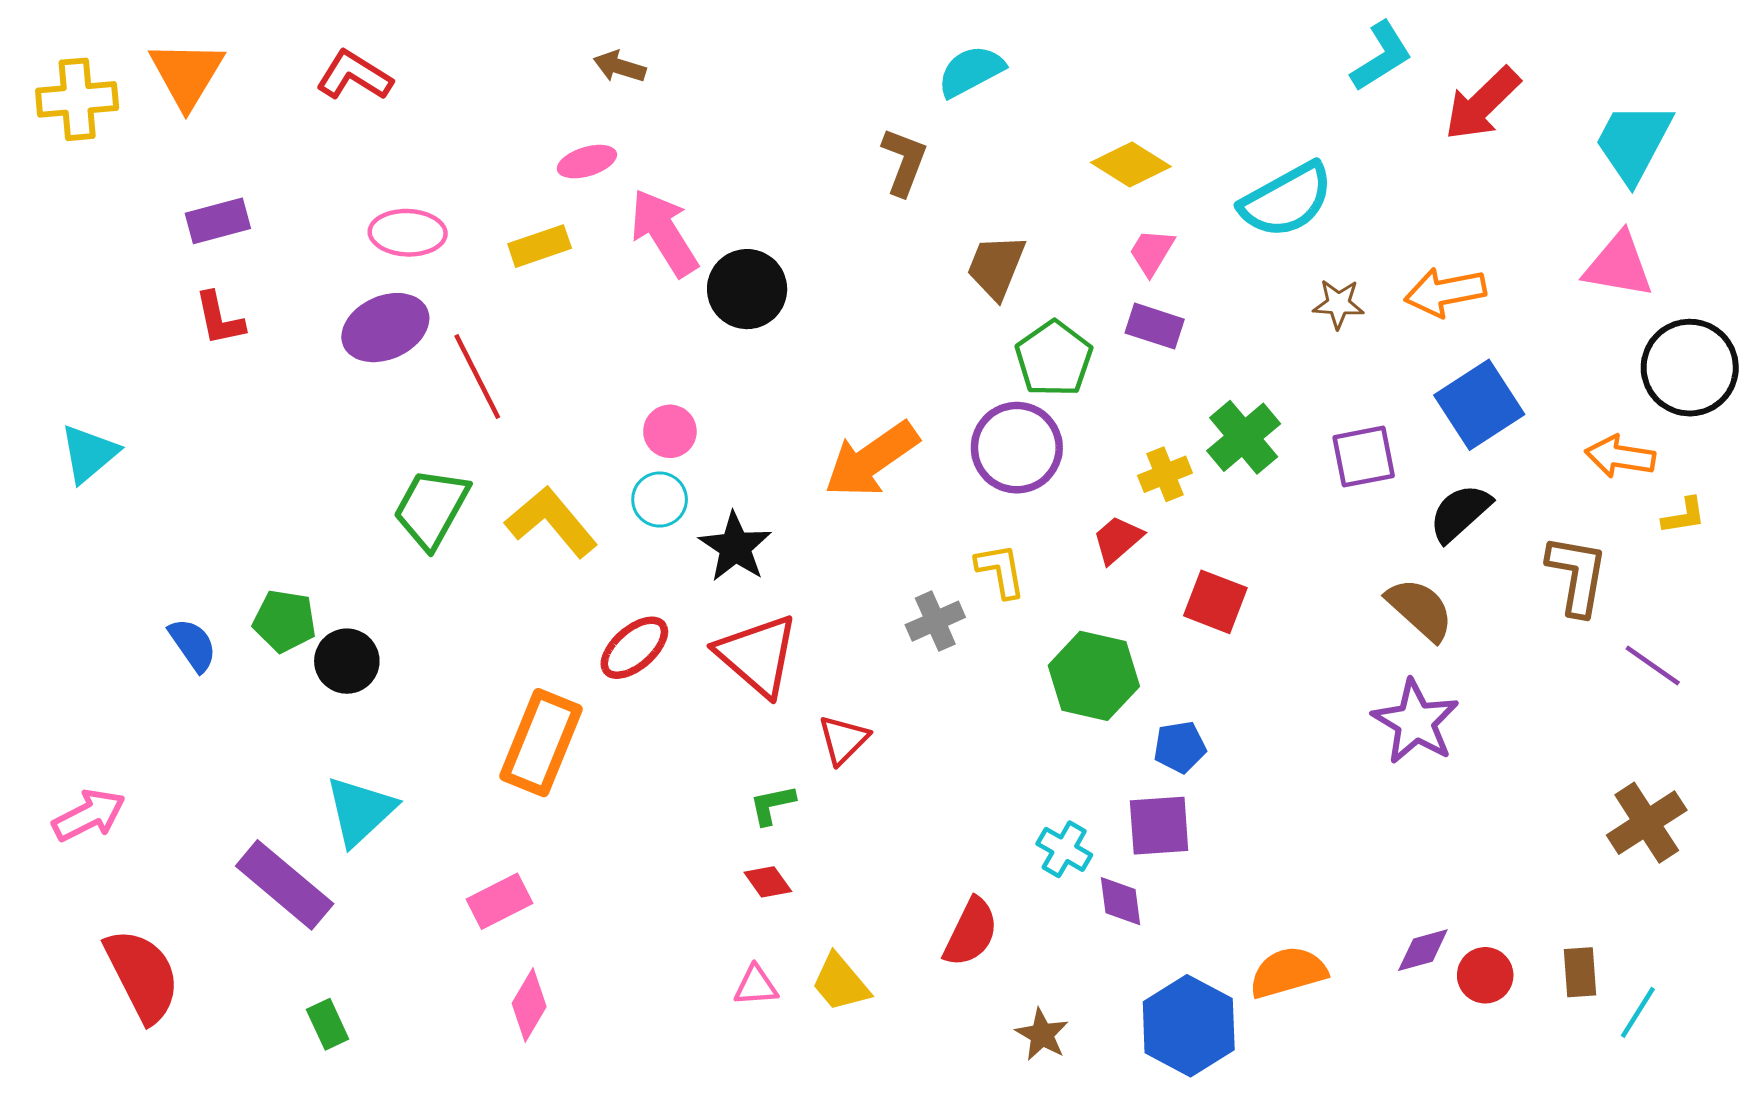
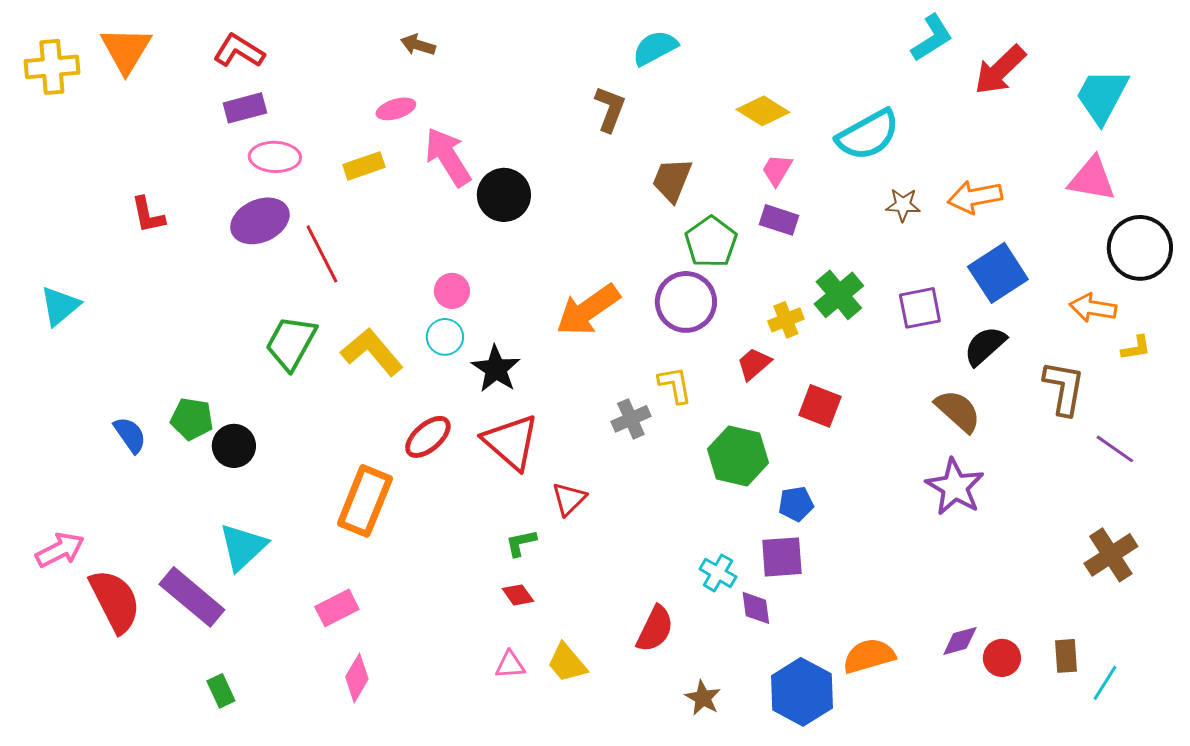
purple rectangle: (218, 221) -> (245, 108), moved
red semicircle: (142, 975) -> (115, 601), moved

